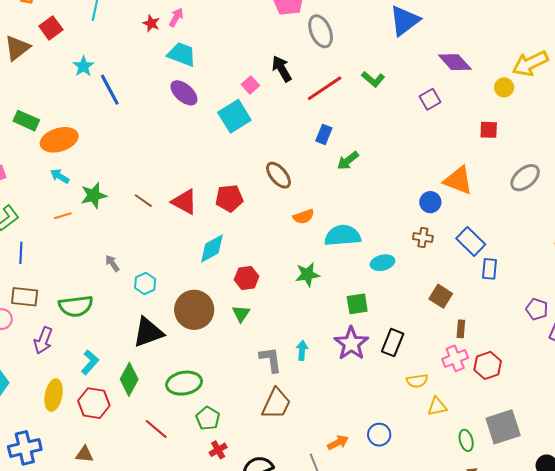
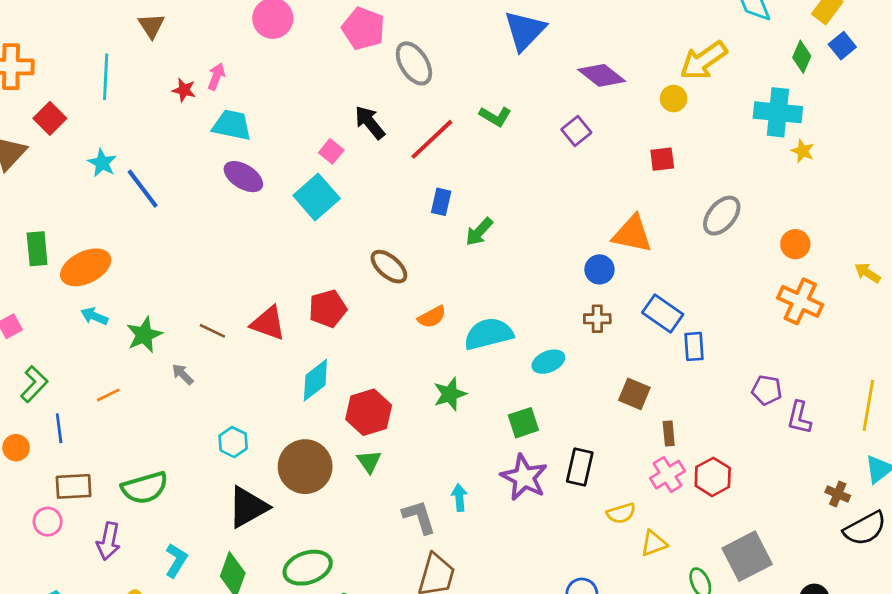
green rectangle: (26, 121) -> (37, 249), turned 70
orange line: (63, 216) -> (108, 395), moved
gray arrow: (112, 263) -> (183, 374), moved
red hexagon: (247, 278) -> (369, 412), size x1.4

